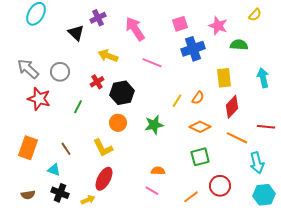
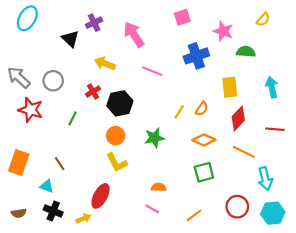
pink square: (180, 24) -> (182, 17), moved
red line: (266, 127) -> (275, 129), moved
yellow L-shape: (103, 148) -> (117, 163), moved
red circle: (220, 186) -> (237, 207), moved

